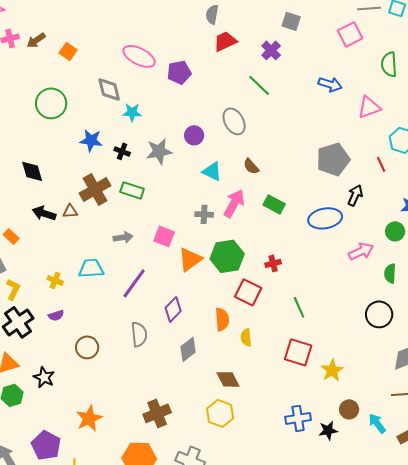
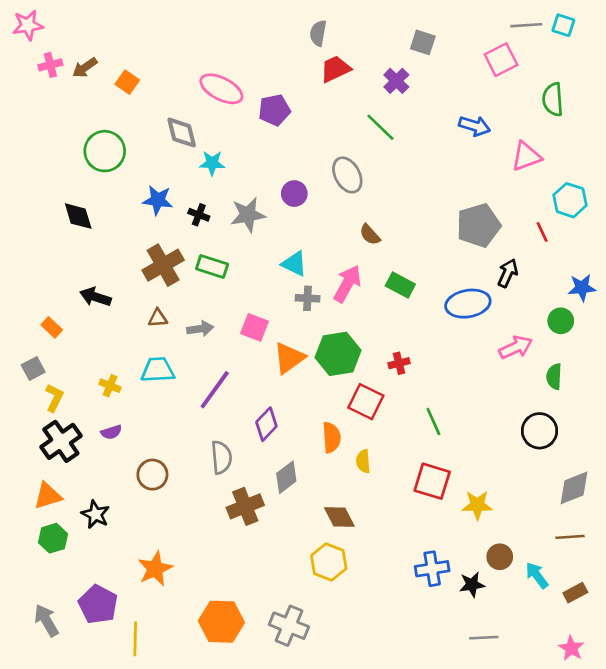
black diamond: (32, 171) -> (78, 216), moved
cyan triangle: (212, 171) -> (294, 264), moved
brown triangle: (70, 211) -> (158, 318), moved
yellow star: (332, 370) -> (477, 505), turned 30
brown cross: (157, 413) -> (245, 506), moved

